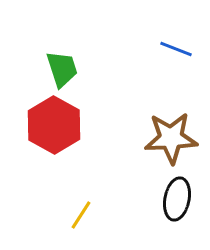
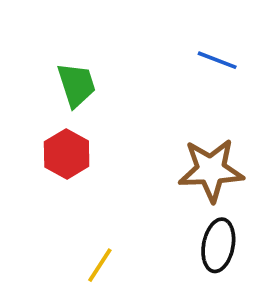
red hexagon: (54, 125) -> (67, 154), size x0.7

